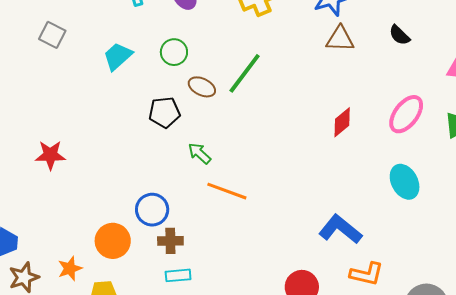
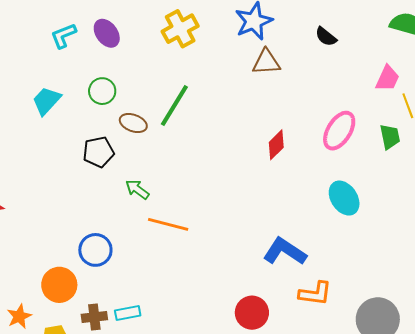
black semicircle: (399, 35) -> (326, 37), moved
brown cross: (170, 241) -> (94, 317), moved

